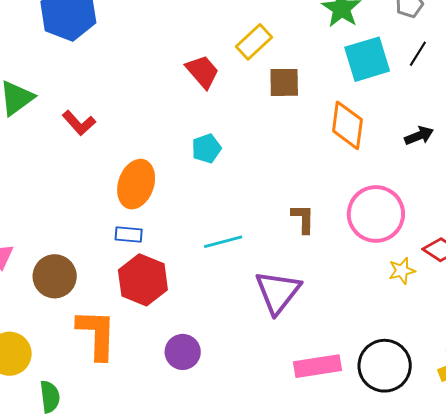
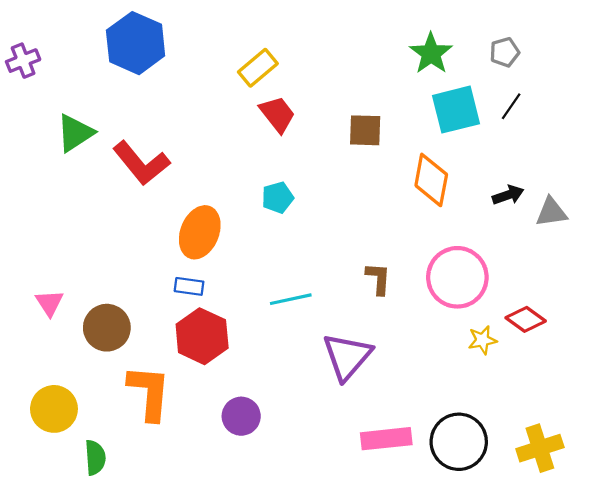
yellow rectangle: (254, 42) -> (258, 68), moved
red L-shape: (79, 123) -> (141, 163), size x1.6

